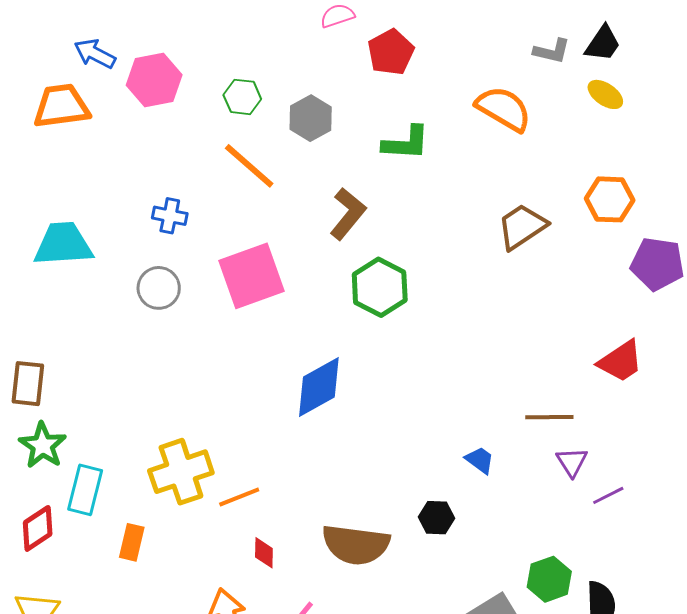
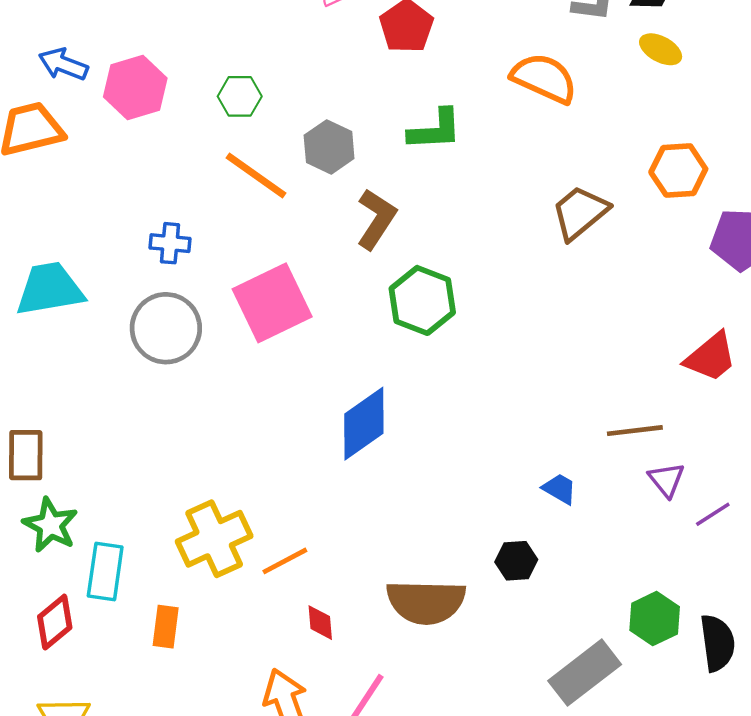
gray hexagon: (311, 118) -> (329, 147), moved
gray circle: (159, 288) -> (166, 328), size x1.4

